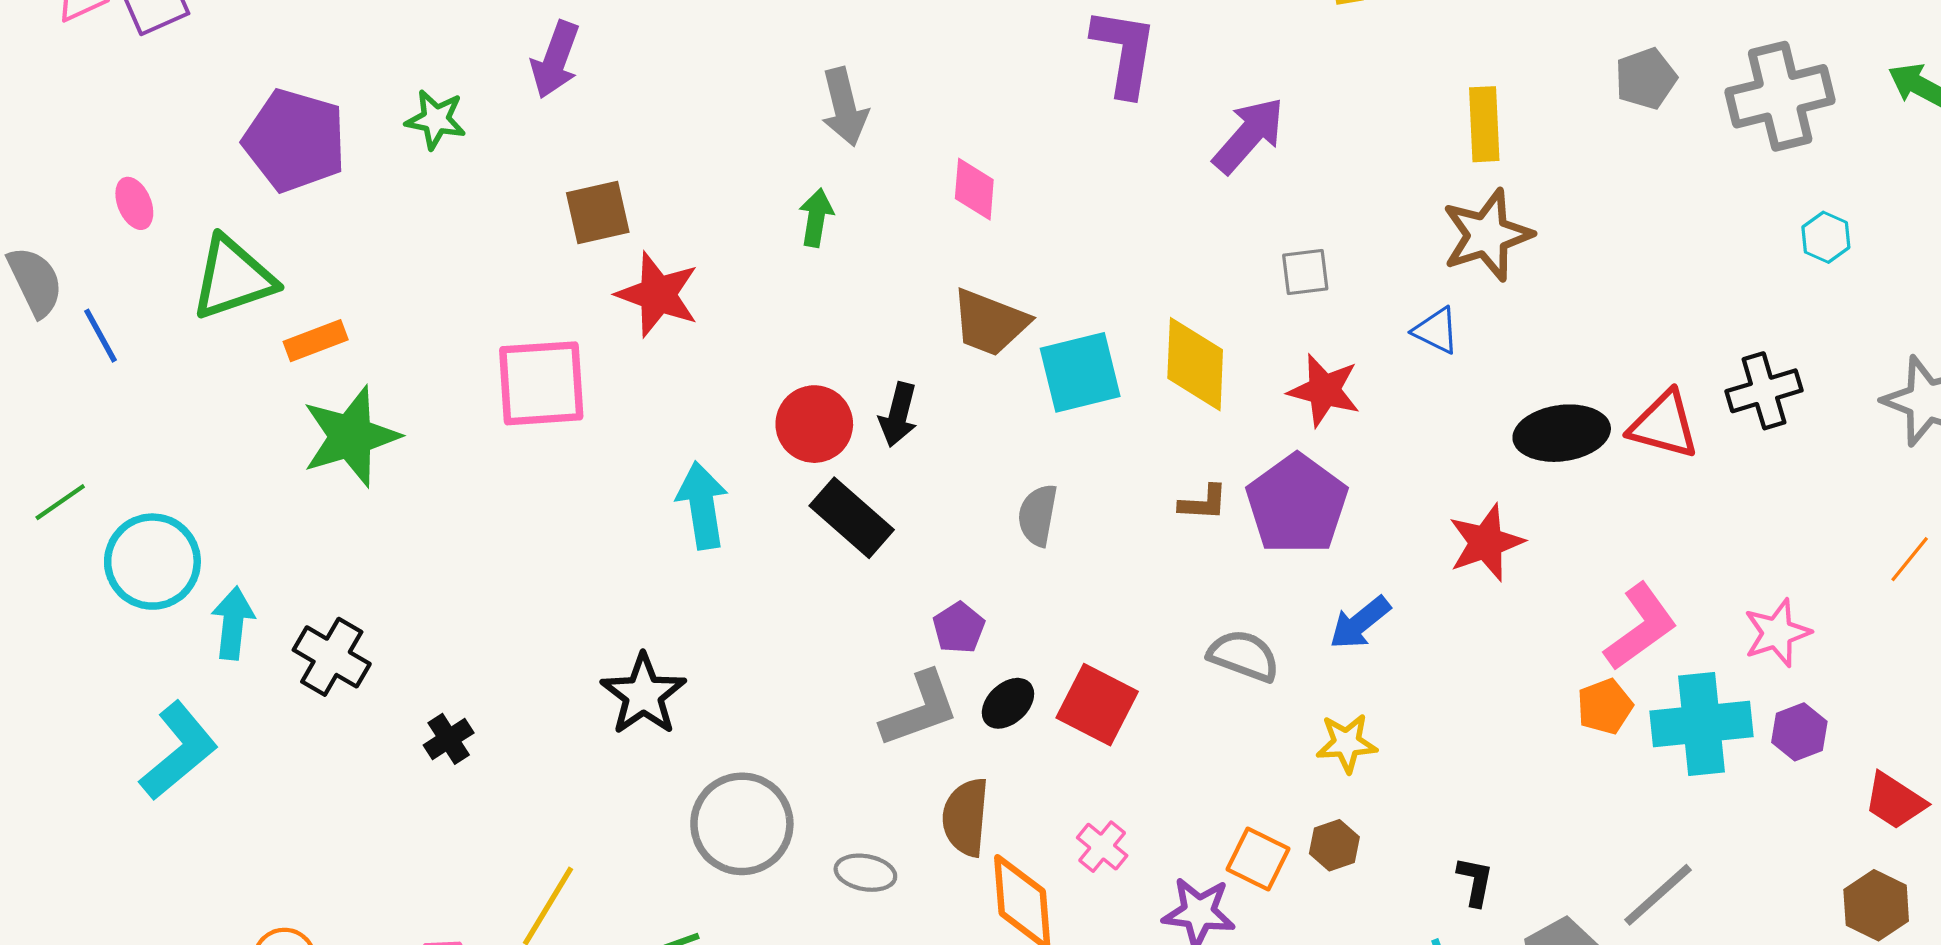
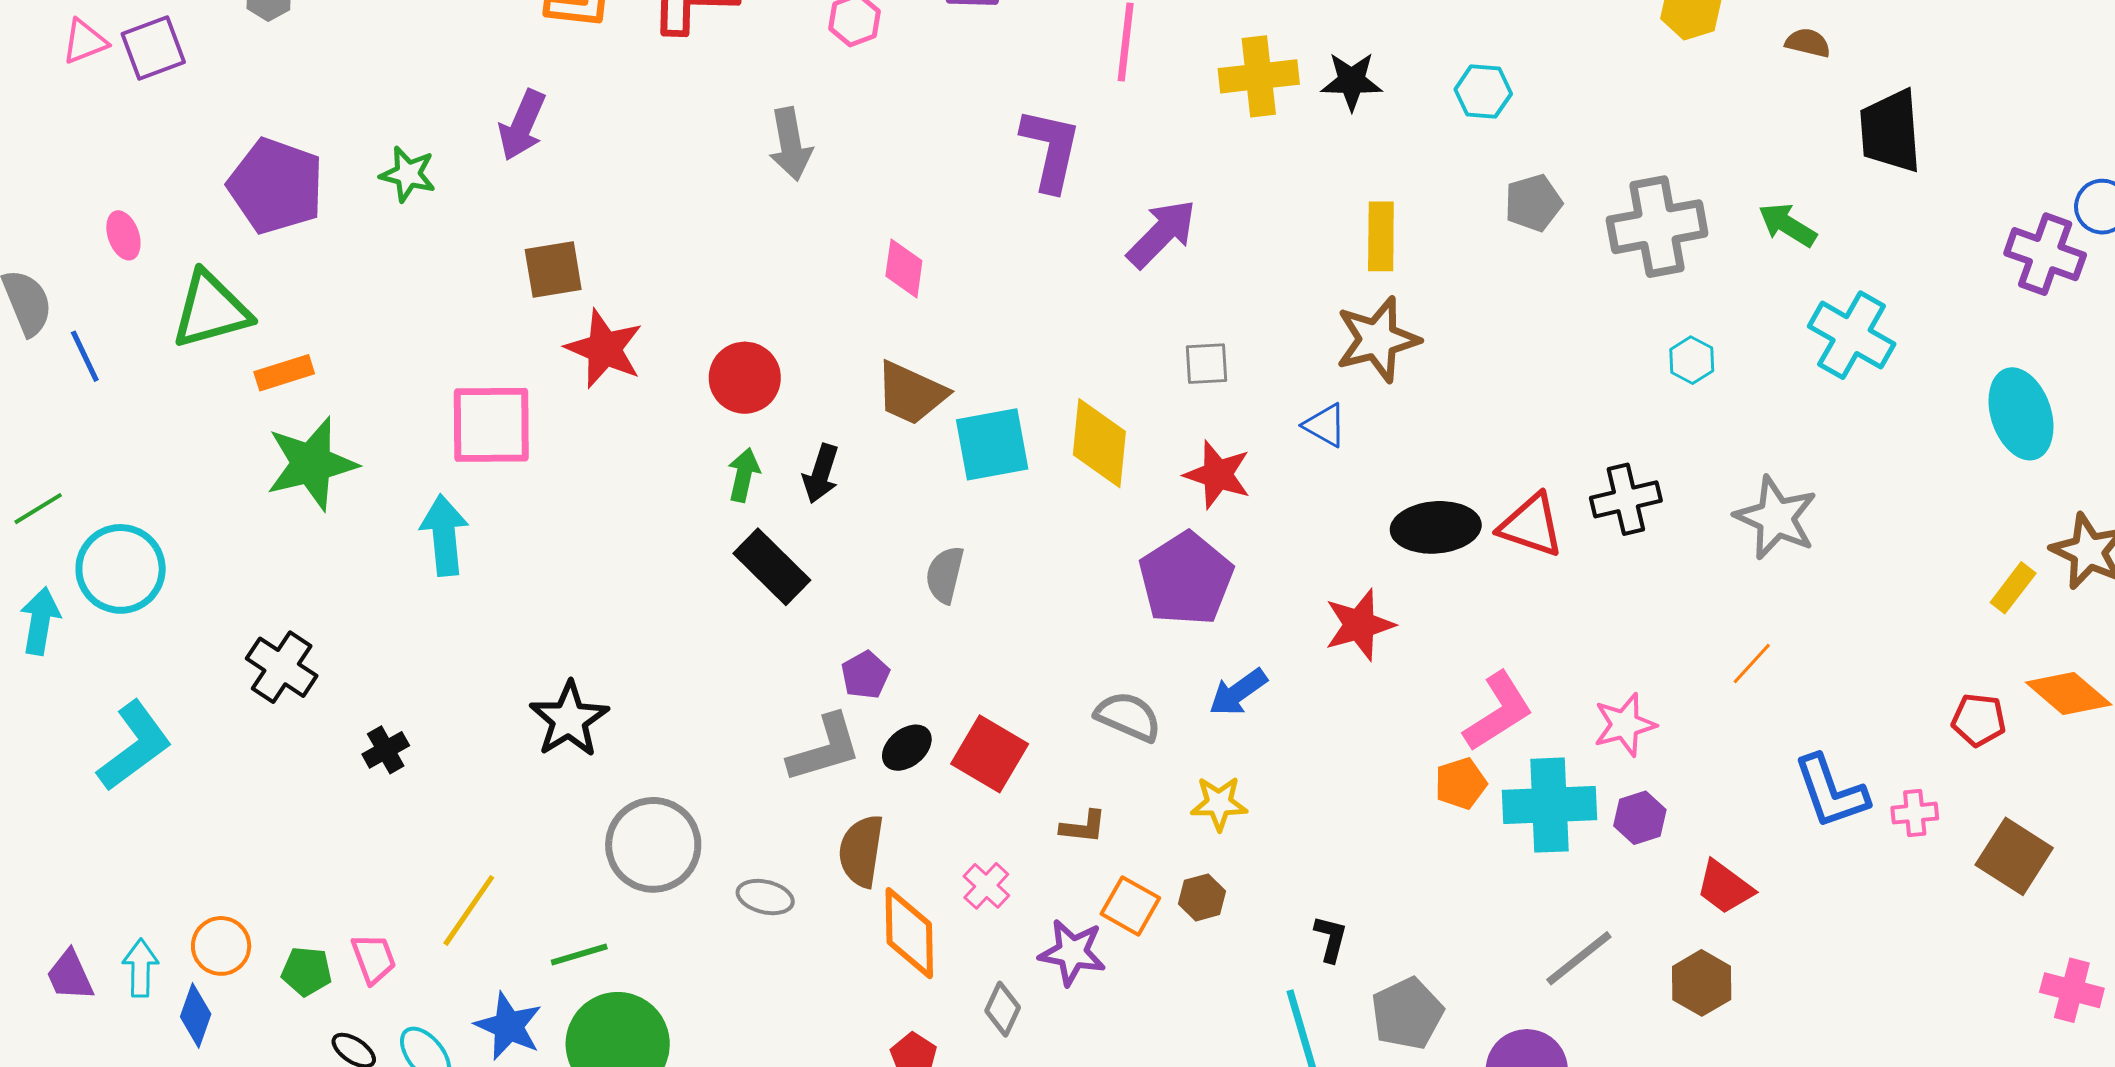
gray arrow: (844, 107) -> (791, 144), moved
green arrow: (816, 218) -> (744, 475), moved
red circle: (814, 424) -> (745, 378), moved
brown L-shape: (1203, 503) -> (1083, 827), moved
cyan arrow: (702, 505) -> (444, 535), moved
cyan arrow: (233, 623) -> (40, 621), moved
gray line: (1658, 895) -> (1579, 958), moved

